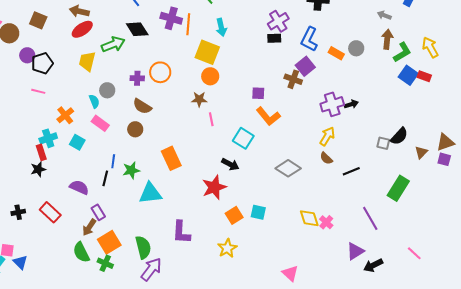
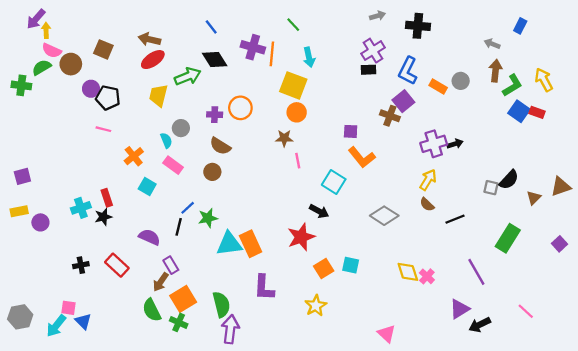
black pentagon: (42, 63) -> (108, 98), turned 30
cyan cross: (48, 138) -> (81, 208), moved
orange rectangle: (171, 158) -> (251, 244), moved
purple square: (444, 159) -> (560, 244), moved, turned 32
blue line: (113, 161) -> (188, 208), turned 40
purple arrow: (151, 269) -> (230, 329), turned -30

